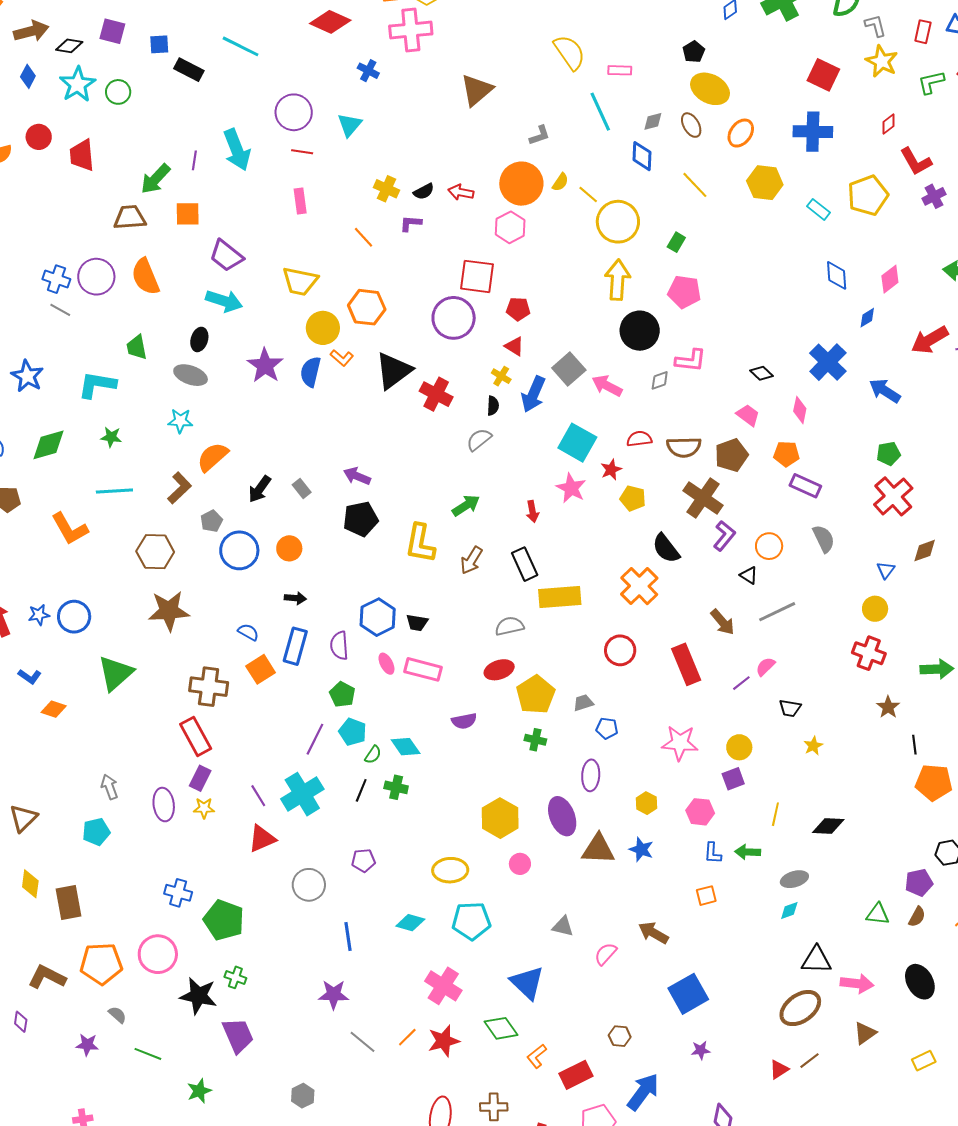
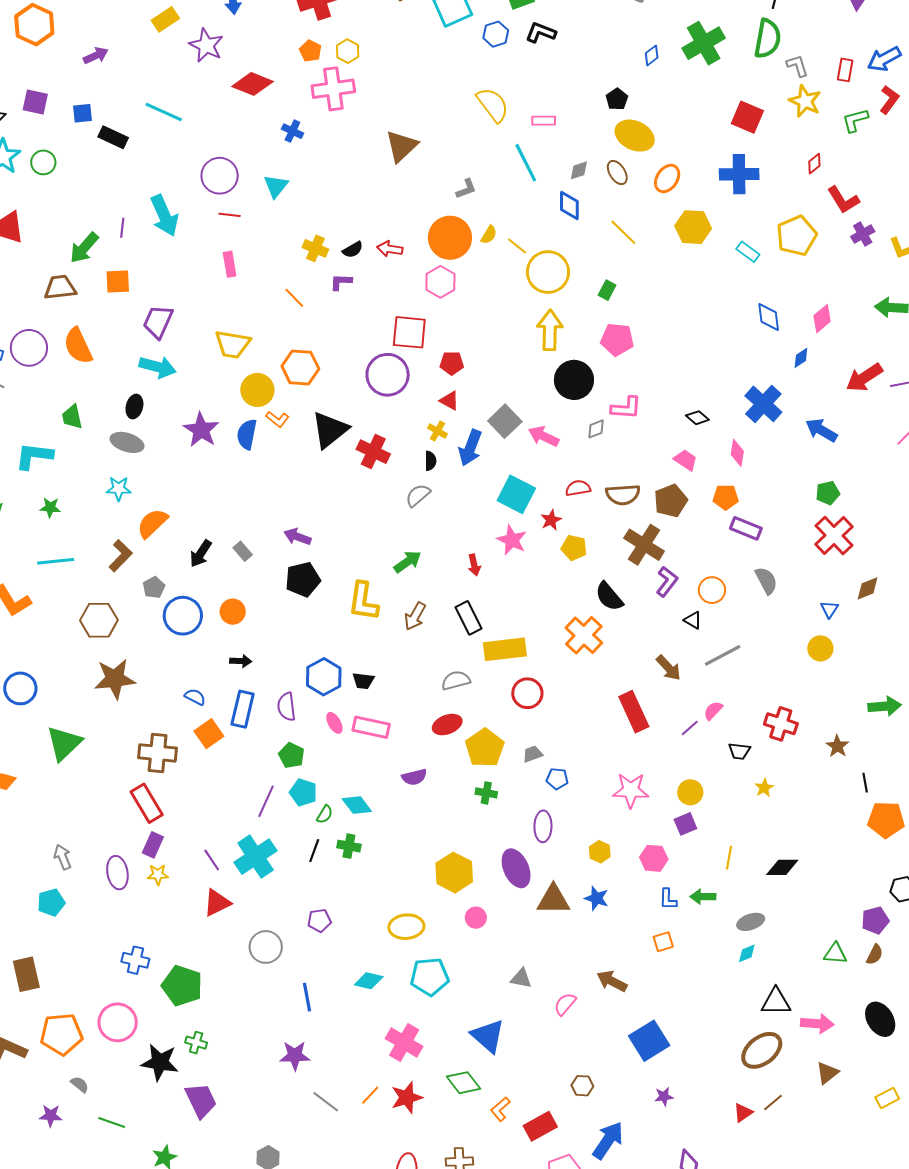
purple trapezoid: (226, 256) -> (158, 322), turned 78
red circle: (620, 650) -> (527, 693), moved
red cross: (869, 653) -> (781, 724), moved

